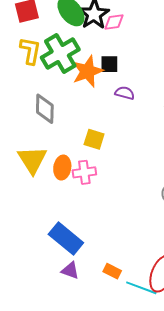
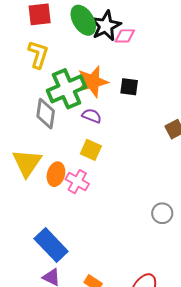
green cross: (60, 54) -> (67, 89), moved
black square: (109, 64) -> (129, 87), moved
purple semicircle: (125, 93) -> (92, 116), moved
pink cross: (84, 172) -> (77, 182), turned 30

